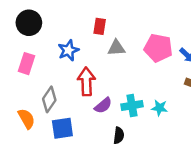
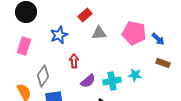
red rectangle: (100, 26) -> (85, 15), turned 40
red arrow: (86, 81) -> (74, 61), size x0.6
cyan star: (160, 108) -> (135, 75), moved

